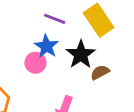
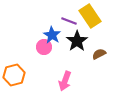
purple line: (55, 19) -> (69, 21), moved
brown semicircle: (100, 72) -> (99, 54), moved

